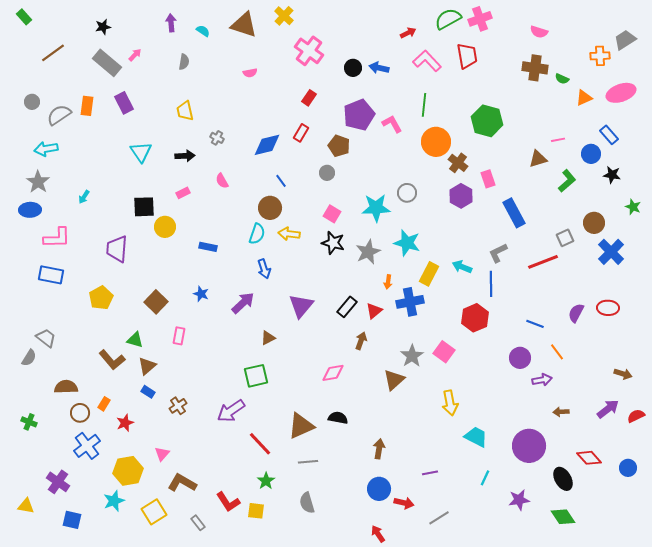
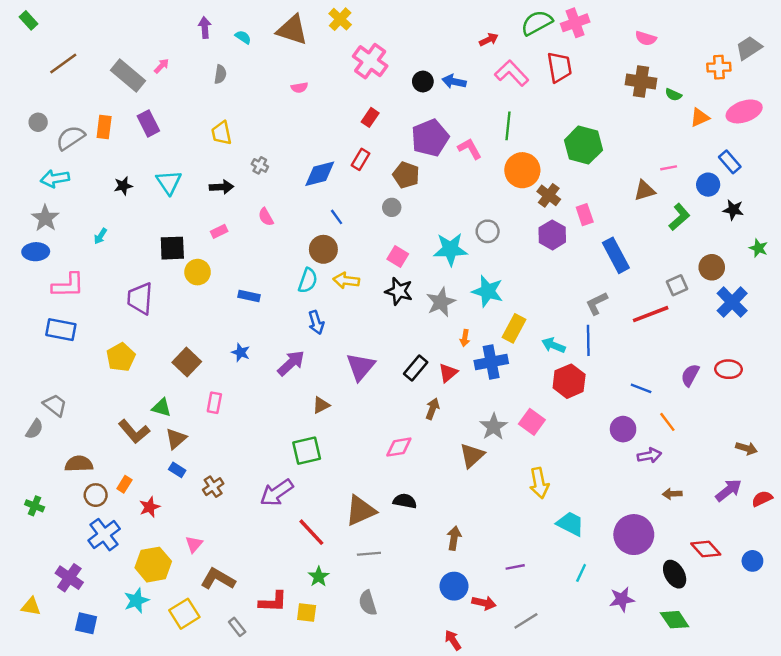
black star: (103, 27) -> (123, 186), moved
cyan arrow: (462, 267) -> (554, 345), moved
red L-shape: (228, 502) -> (273, 602), turned -55

